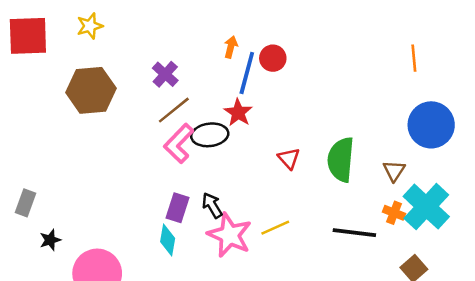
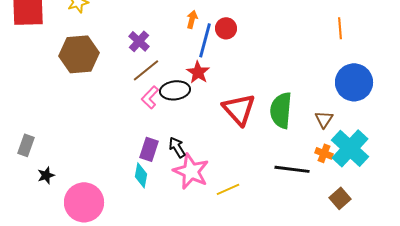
pink L-shape: (179, 143) -> (150, 97), size x0.7
red triangle: (289, 158) -> (239, 109), size x1.8
yellow line: (275, 228) -> (228, 189), moved

